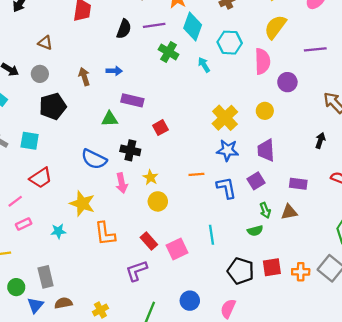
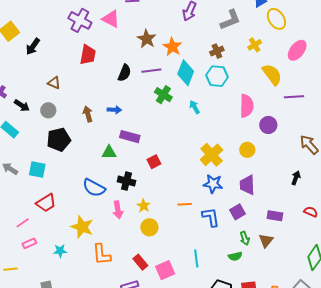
yellow semicircle: (275, 27) -> (272, 74), moved, turned 105
cyan hexagon: (230, 43) -> (217, 76), moved
brown triangle: (289, 212) -> (266, 241), turned -42

